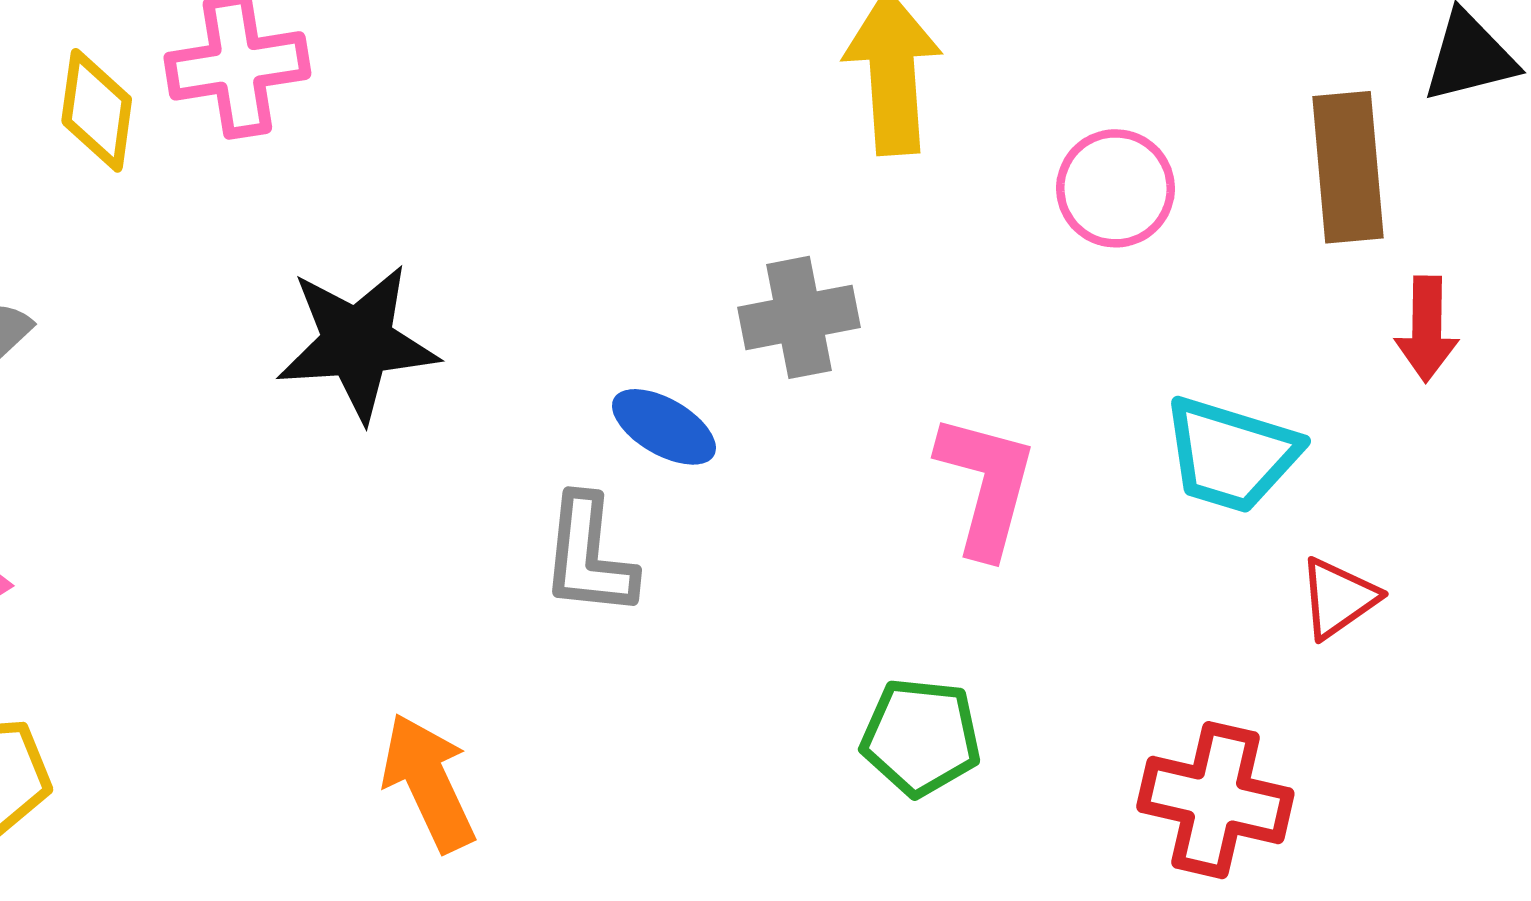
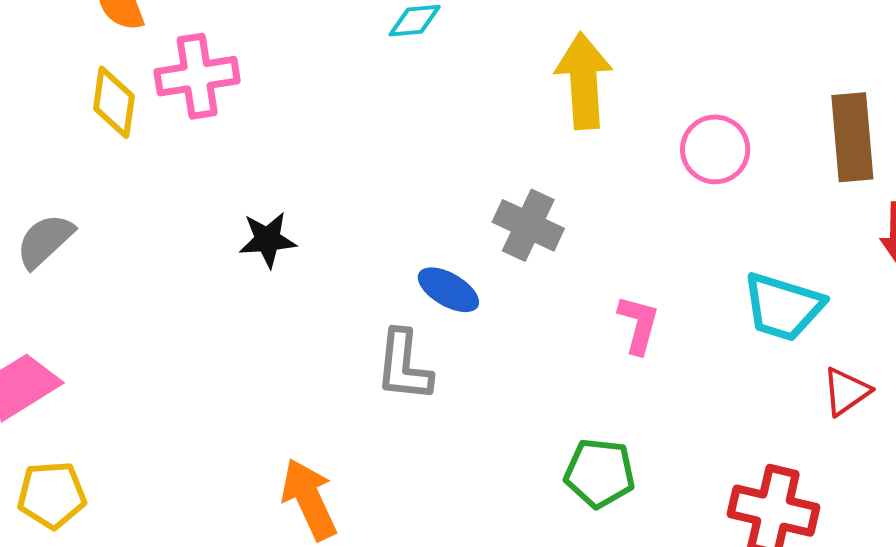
gray cross: (799, 317) -> (528, 225), turned 36
black star: (357, 343) -> (268, 240), size x0.6
pink L-shape: (986, 485) -> (638, 324), size x0.7

